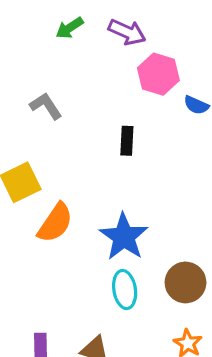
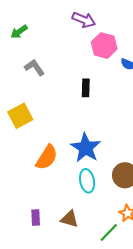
green arrow: (70, 28) -> (19, 32), moved
orange semicircle: (55, 223) -> (47, 157), moved

